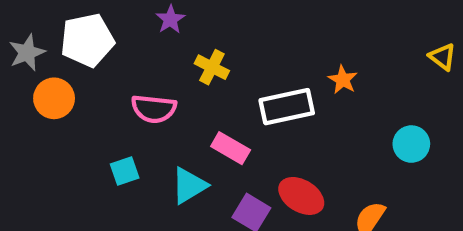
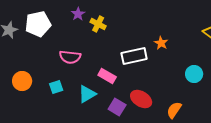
yellow cross: (212, 67) -> (98, 24), moved
orange circle: (54, 98) -> (22, 81), moved

